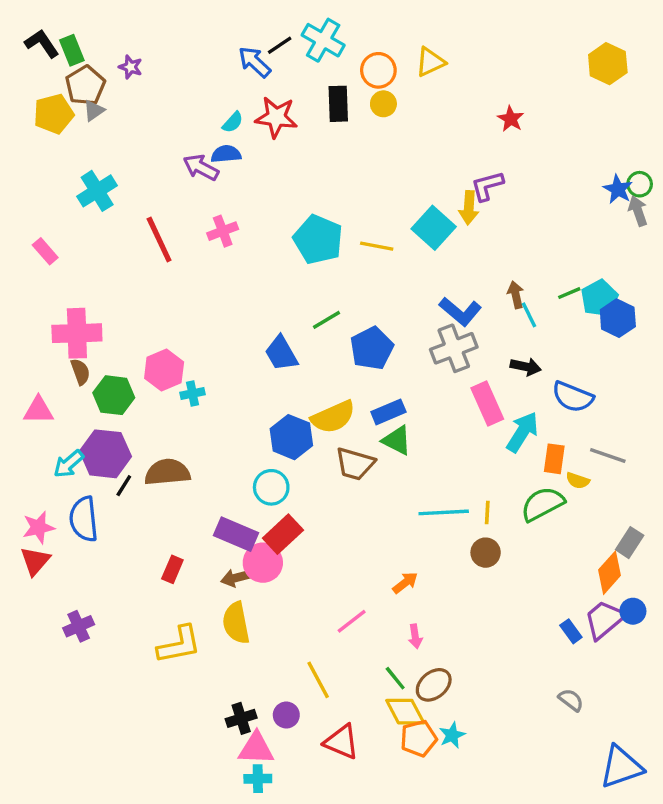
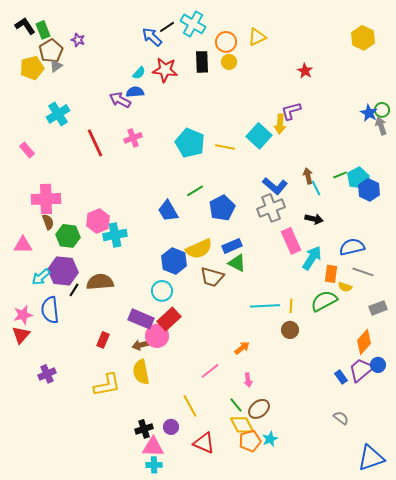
cyan cross: (193, 394) -> (115, 235), size x1.6
blue semicircle: (573, 397) -> (352, 247), moved, turned 145
gray rectangle: (630, 543) -> (378, 308), moved, turned 36

